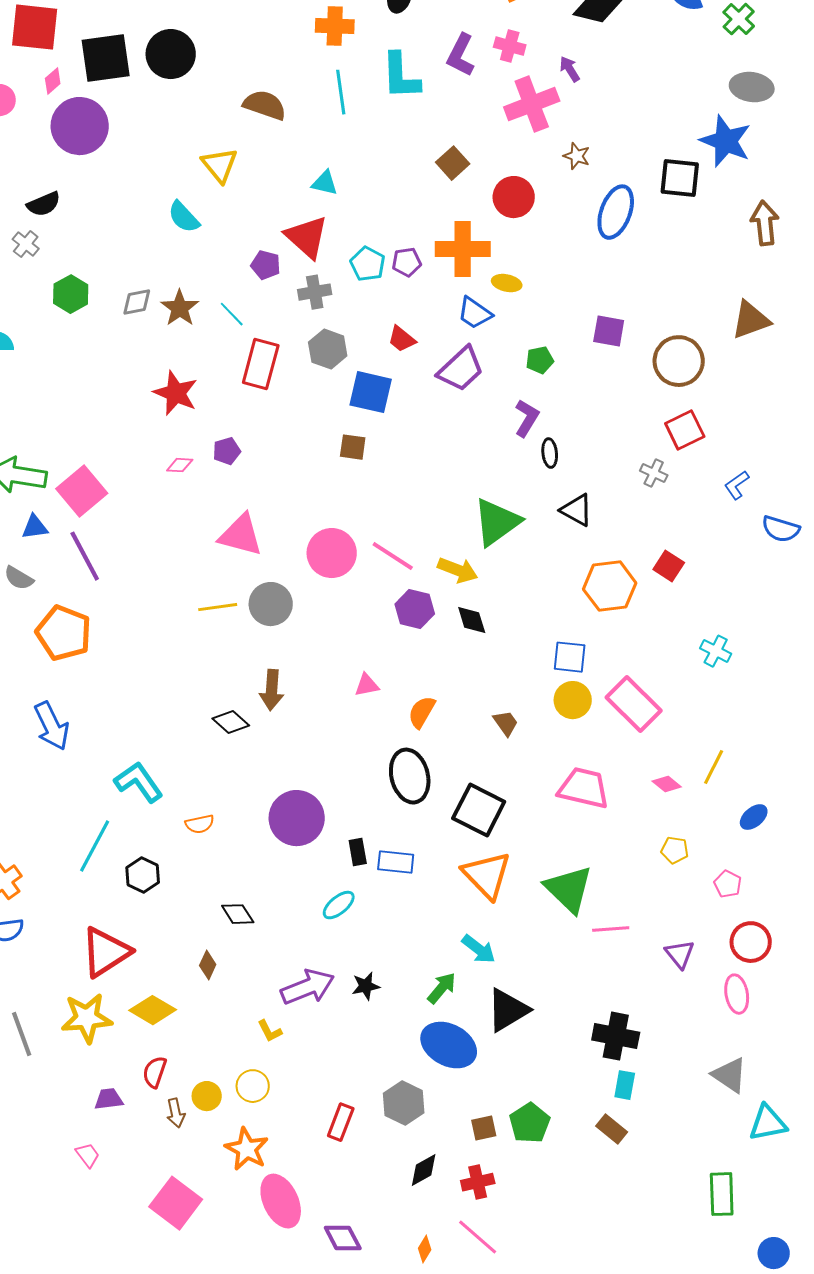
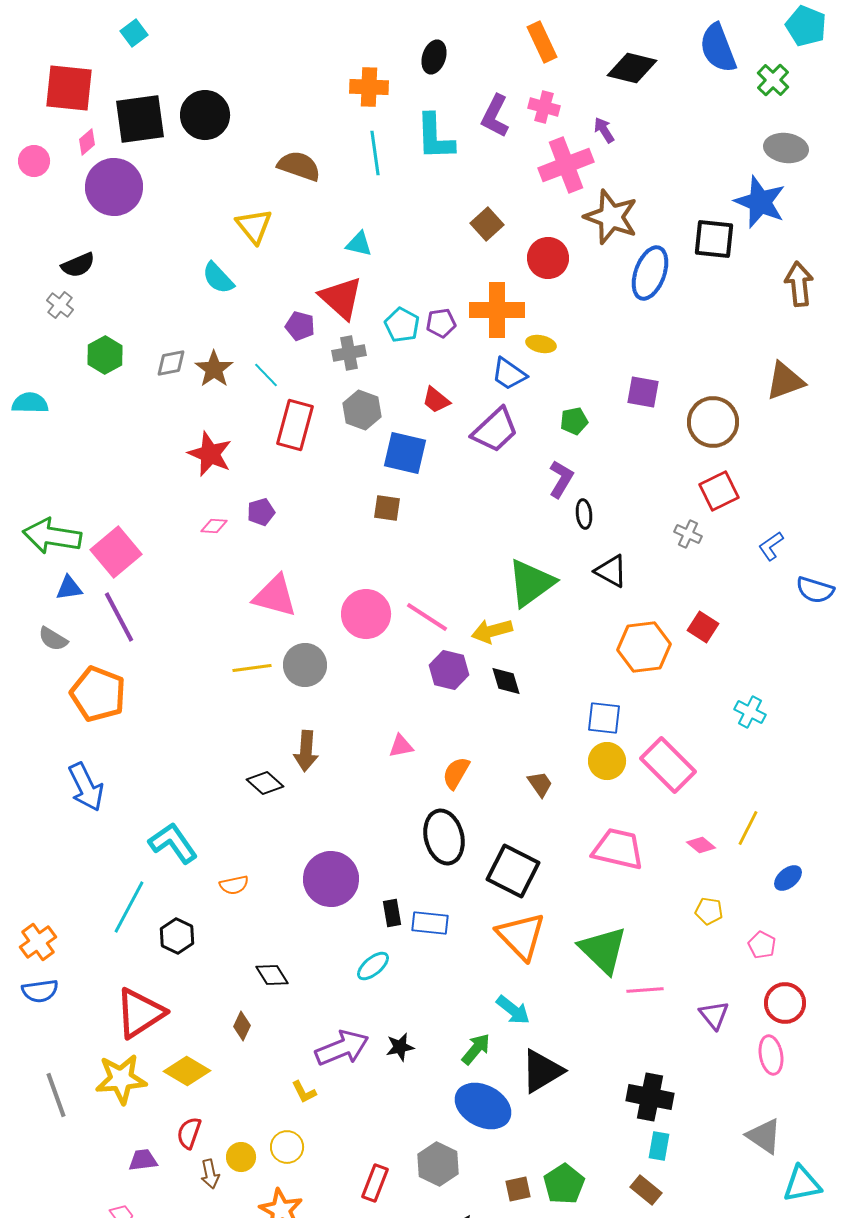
brown star: (577, 156) -> (611, 217), size x2.0
yellow arrow: (458, 570) -> (492, 631), turned 144

